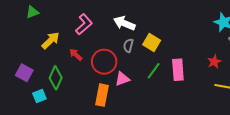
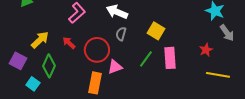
yellow arrow: (51, 40) -> (40, 40), moved
yellow square: (152, 42) -> (156, 31), moved
cyan square: (39, 96) -> (33, 84), turned -32

